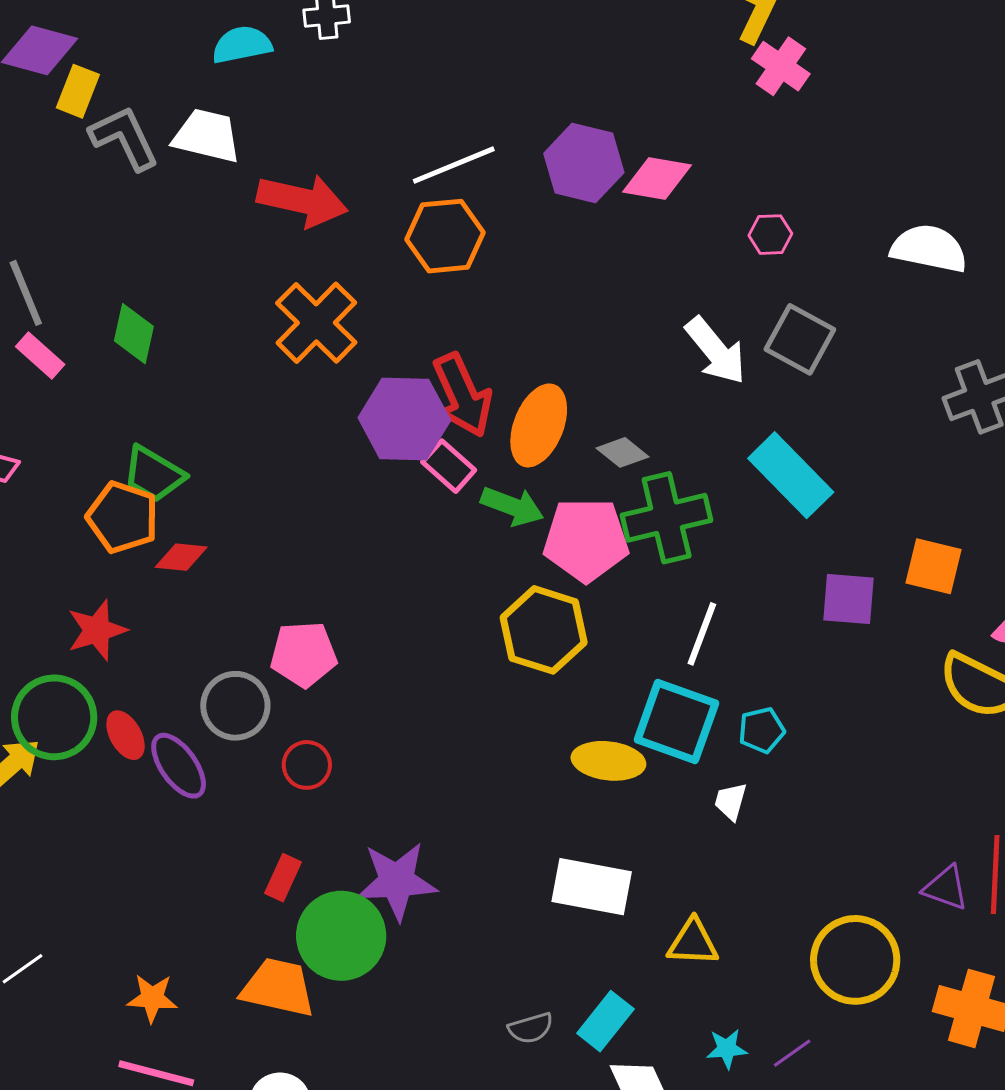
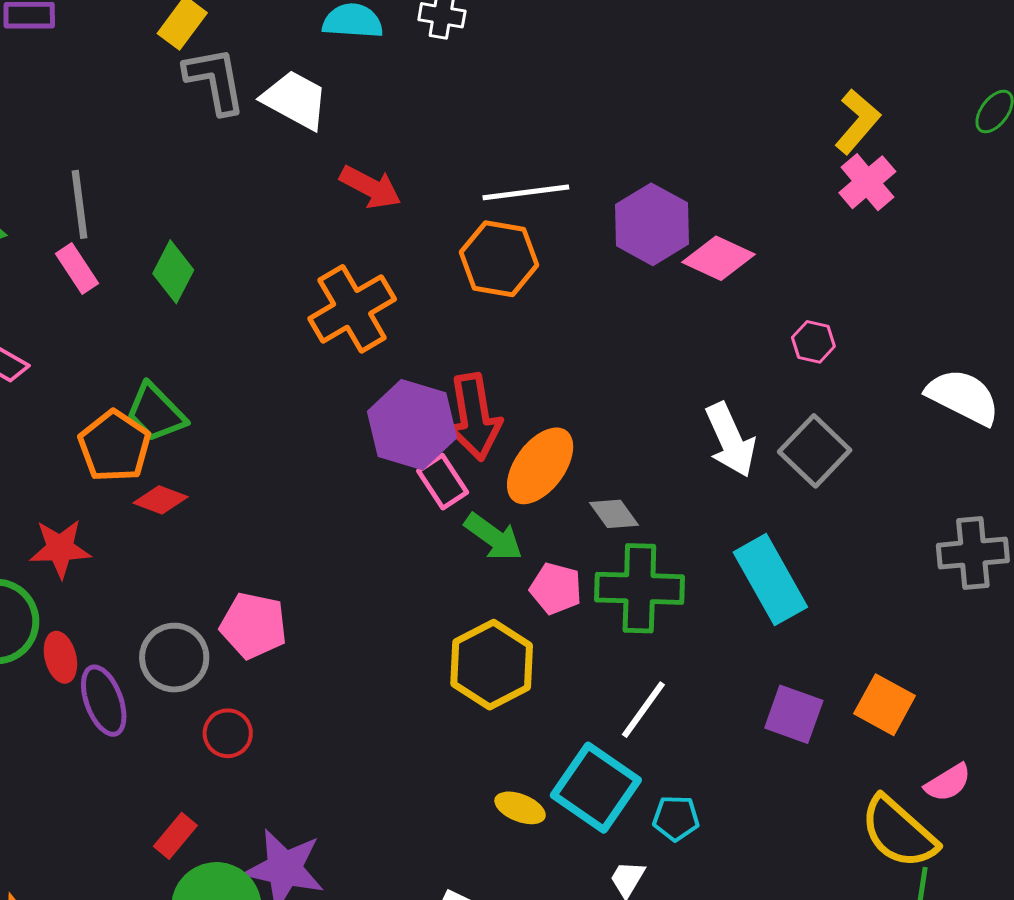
red arrow: (302, 201) -> (370, 187), size x0.7
pink pentagon: (586, 540) -> (556, 589), size x0.6
yellow ellipse: (608, 761) -> (520, 808), size x0.7

